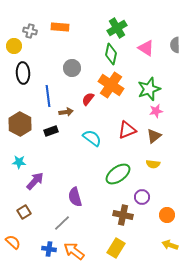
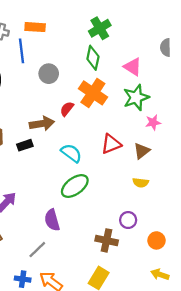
pink triangle: (146, 48) -> (133, 67), moved
blue line: (48, 96) -> (21, 51), moved
pink star: (156, 111) -> (153, 122), moved
brown arrow: (66, 112) -> (42, 124), size x1.5
green ellipse: (118, 174) -> (75, 186), moved

